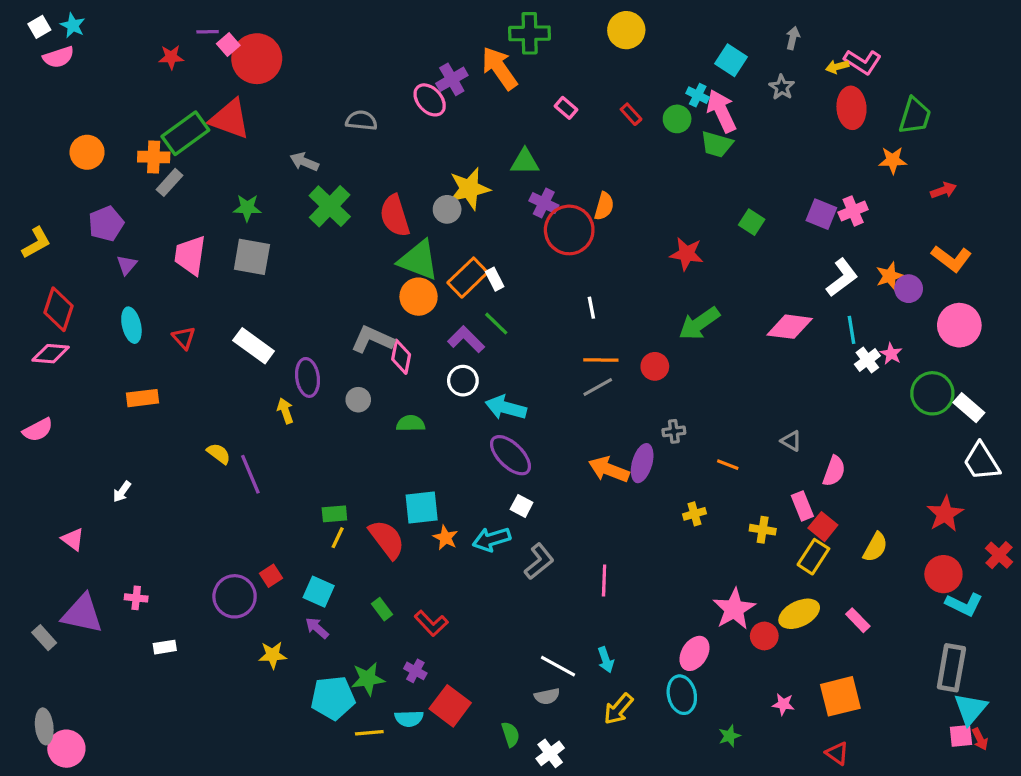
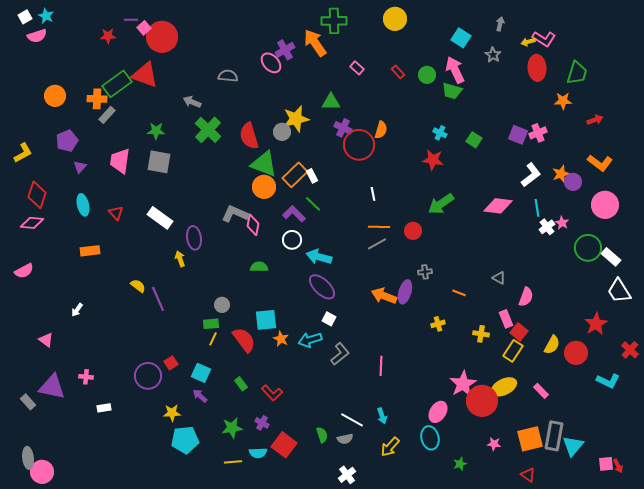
cyan cross: (698, 95) -> (440, 133), moved
gray circle: (358, 400) -> (222, 305), moved
red circle: (943, 574) -> (576, 353), moved
red circle: (764, 636) -> (482, 401), size x1.8
gray rectangle: (951, 668) -> (554, 436), moved
cyan pentagon: (333, 698) -> (185, 440), moved
cyan triangle: (970, 709) -> (573, 446), moved
green semicircle: (510, 734) -> (322, 435), moved

